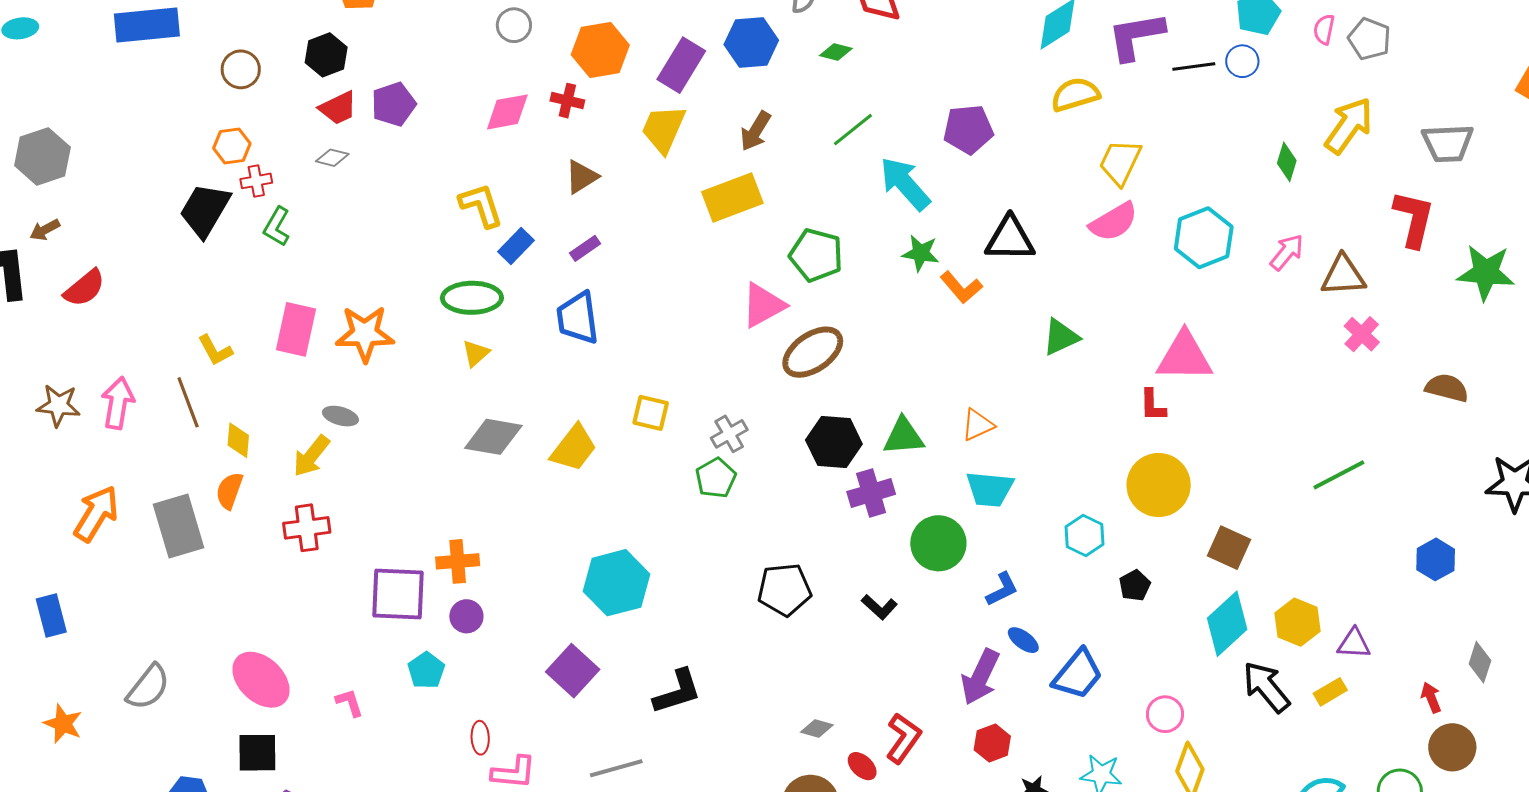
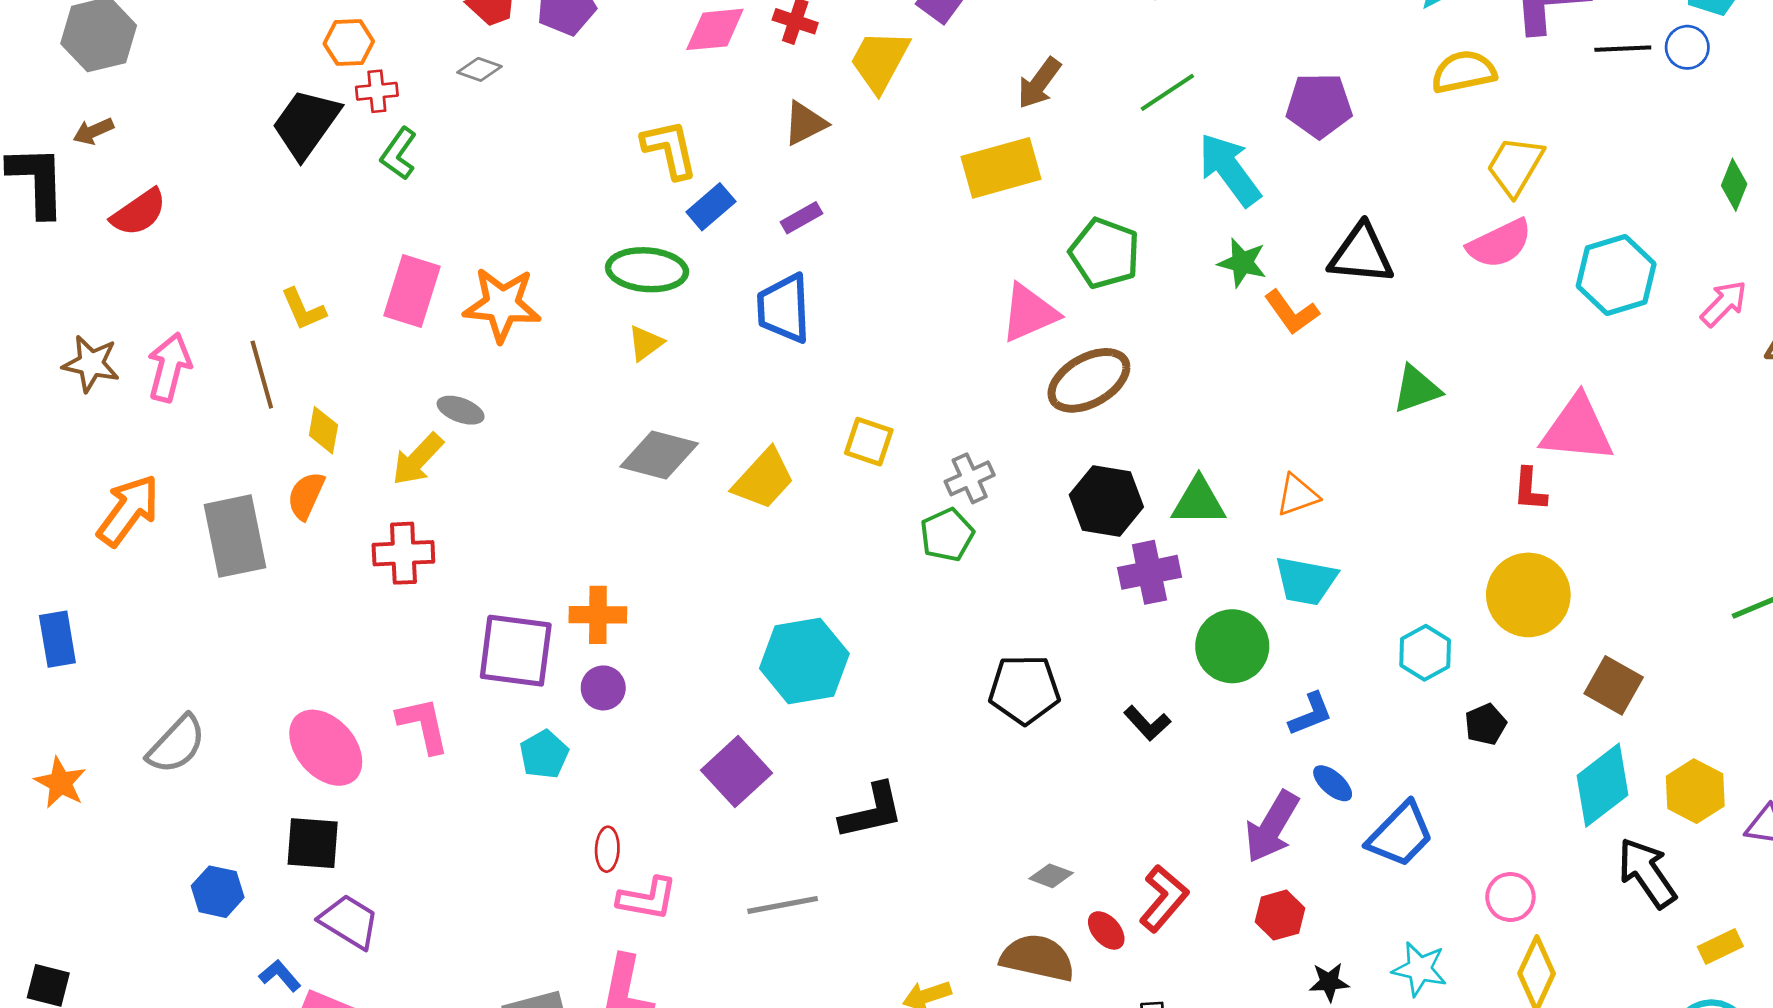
yellow trapezoid: (663, 129) -> (880, 61), moved
yellow rectangle: (1330, 692) -> (1720, 946), moved
pink L-shape: (349, 703) -> (423, 725), moved, size x1.5

